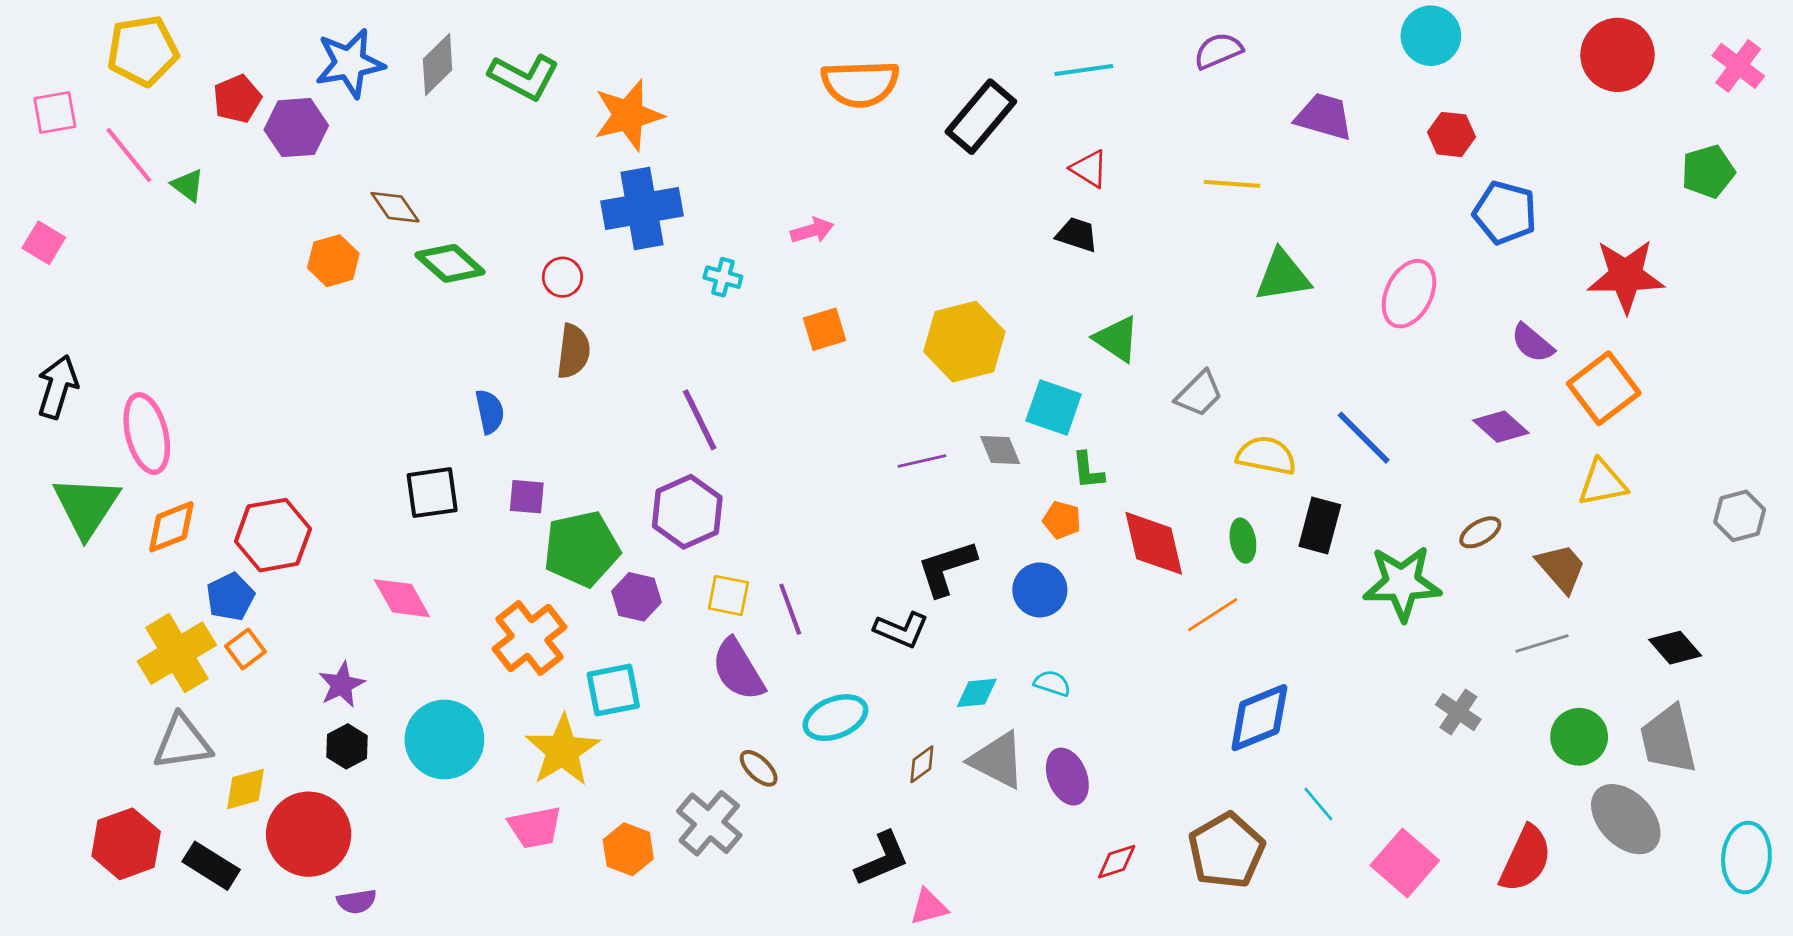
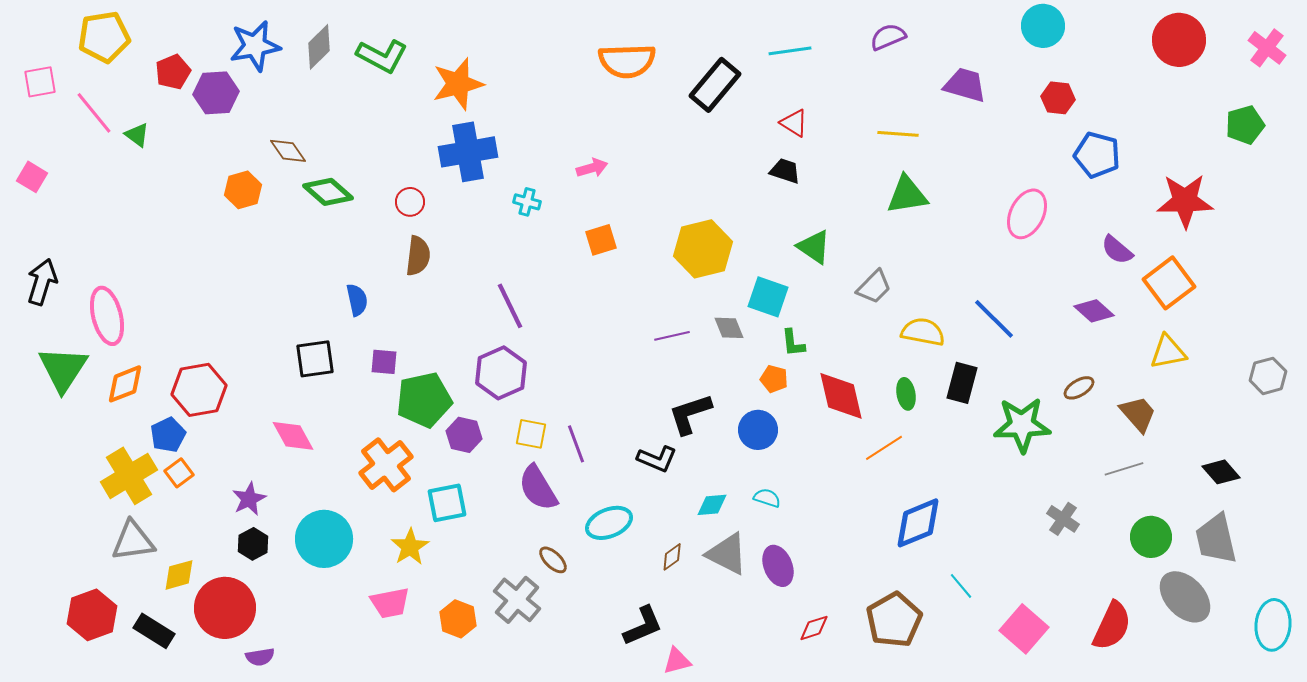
green triangle: (1283, 276) -> (907, 195), moved
yellow star: (562, 750) -> (410, 547), size x0.7

